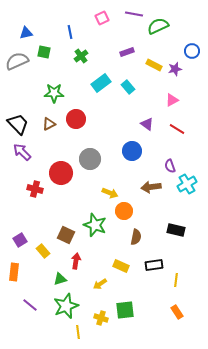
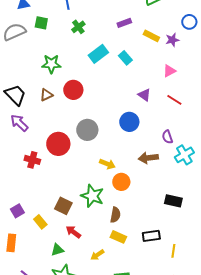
brown semicircle: (136, 237) -> (115, 215), moved
red arrow: (76, 261) -> (73, 232), turned -63

